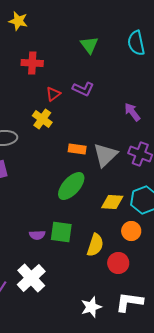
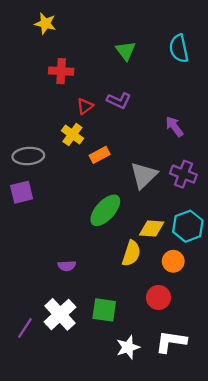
orange rectangle: (77, 149) -> (100, 155), moved, turned -36
green square: (61, 232) -> (104, 310), moved
yellow semicircle: (95, 245) -> (131, 253), moved

